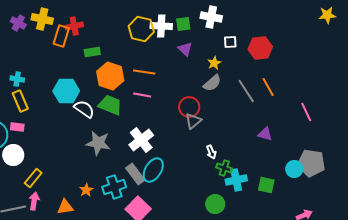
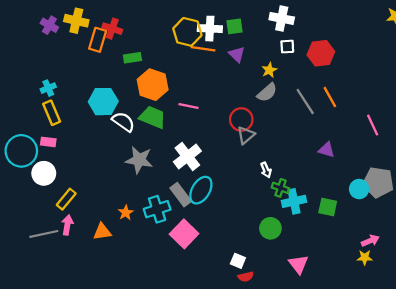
white cross: (211, 17) -> (282, 18), moved
red cross: (74, 26) -> (112, 29), turned 30
orange line: (144, 72) -> (203, 49), moved
cyan cross: (17, 79) -> (48, 88), turned -32

